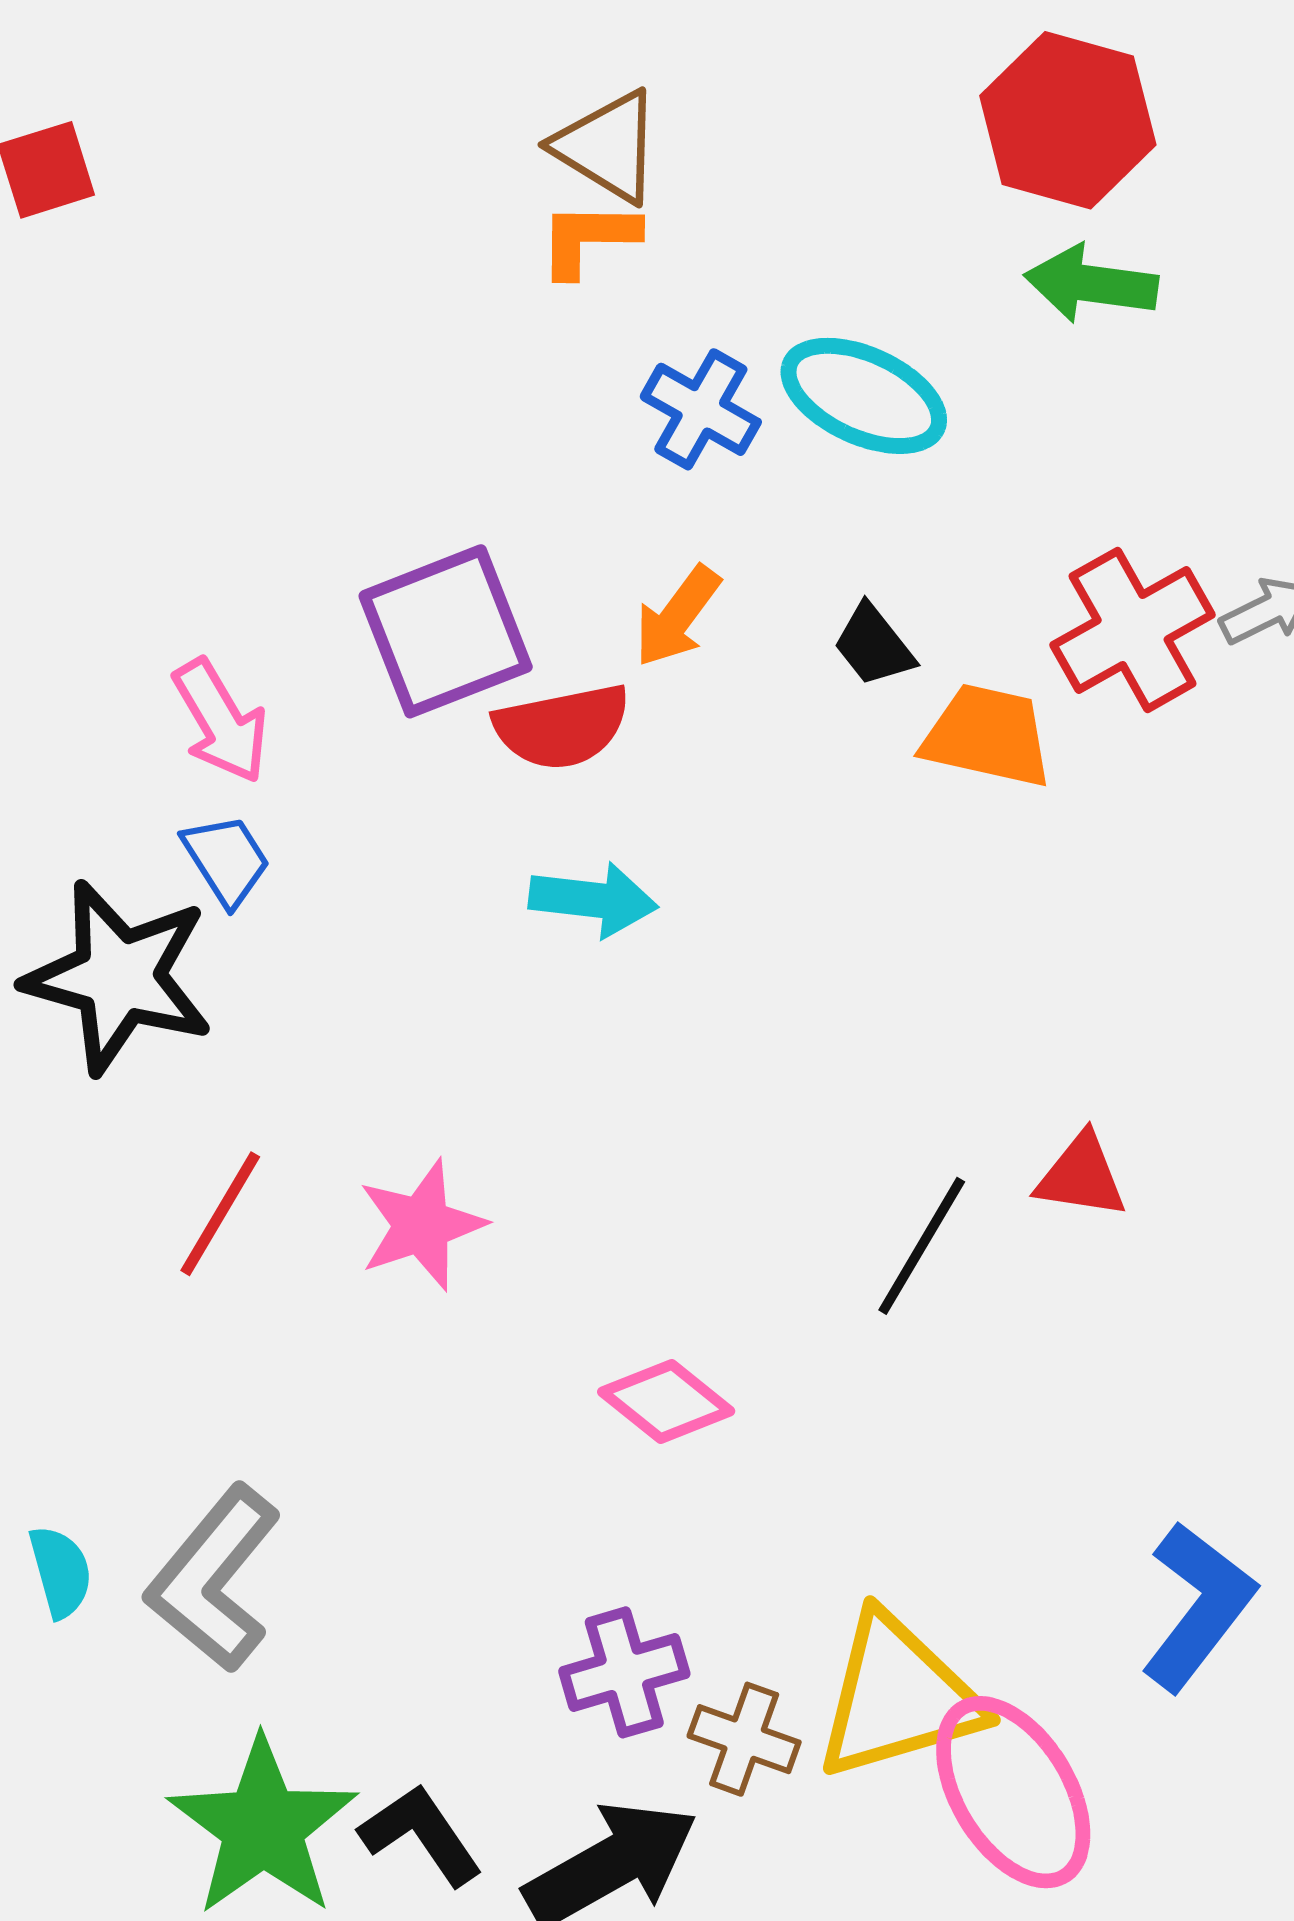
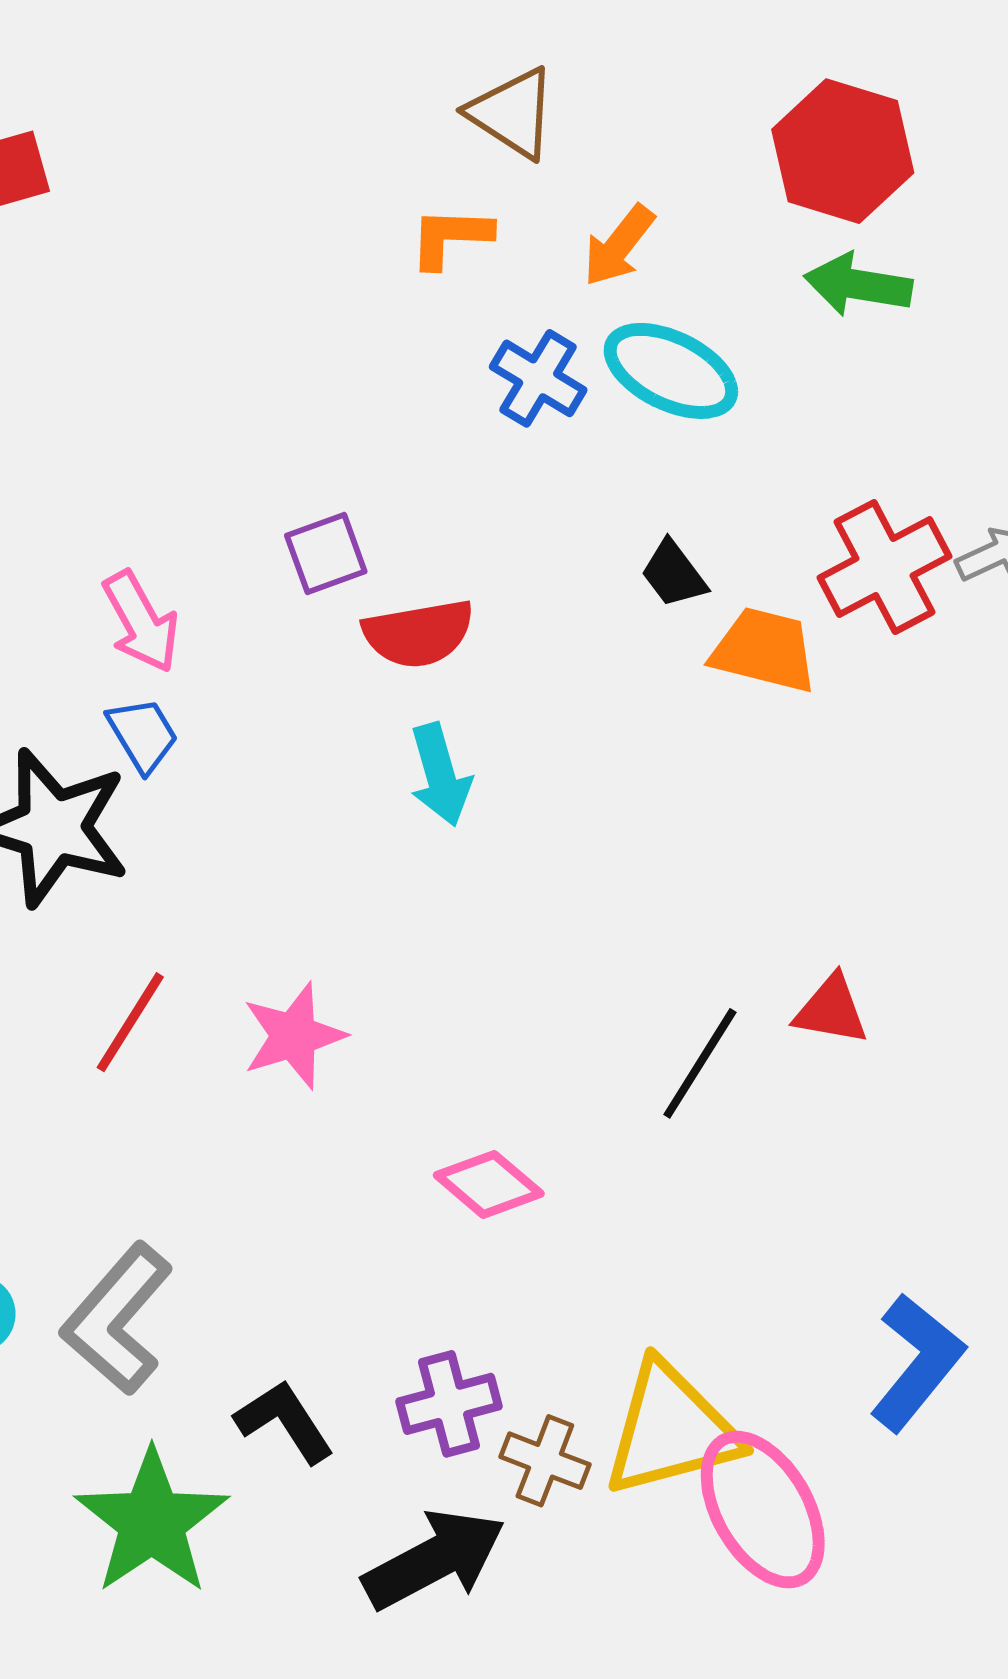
brown triangle: (608, 146) -> (512, 113), moved
orange arrow: (677, 616) -> (619, 246), moved
purple square: (446, 631) -> (326, 554), size x0.6
cyan arrow: (593, 900) -> (440, 775), turned 66
black L-shape: (421, 1835) -> (285, 1421), moved

